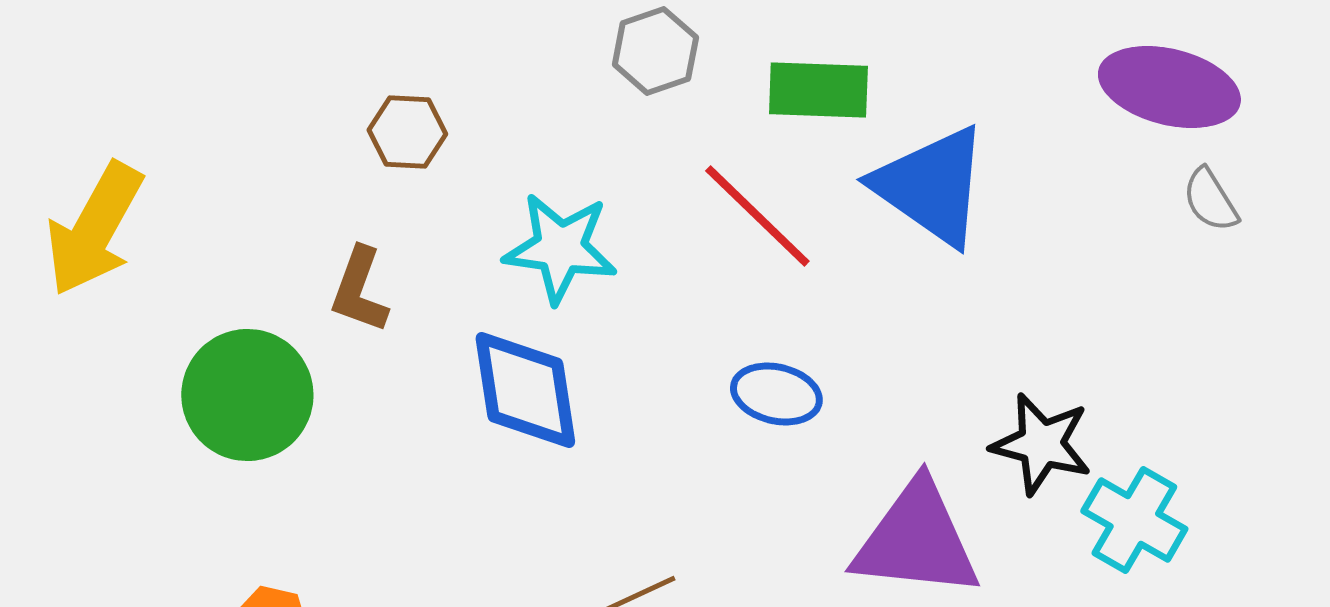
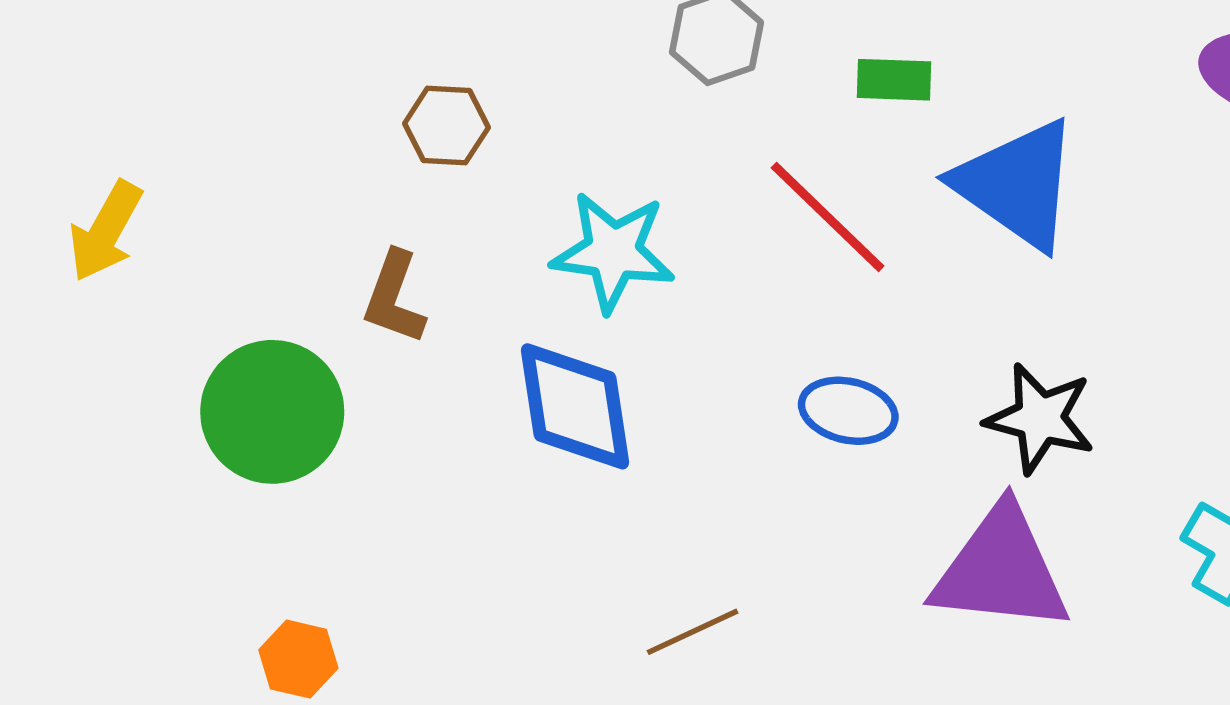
green rectangle: (818, 90) -> (894, 80), size x0.7
yellow arrow: (94, 229) -> (106, 231), size x0.7
black star: (1041, 444) -> (1040, 418), moved

